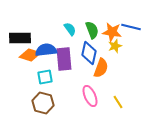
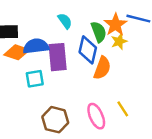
green semicircle: (92, 30) -> (99, 32), moved
orange star: (112, 32) -> (115, 25), turned 30
pink ellipse: (90, 96) -> (96, 116), moved
brown hexagon: (43, 103) -> (55, 120), moved

